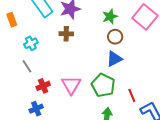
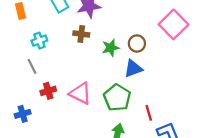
green star: (110, 16) -> (111, 48), moved
pink triangle: (71, 85) -> (80, 93), turned -40
blue cross: (36, 109) -> (23, 114), moved

